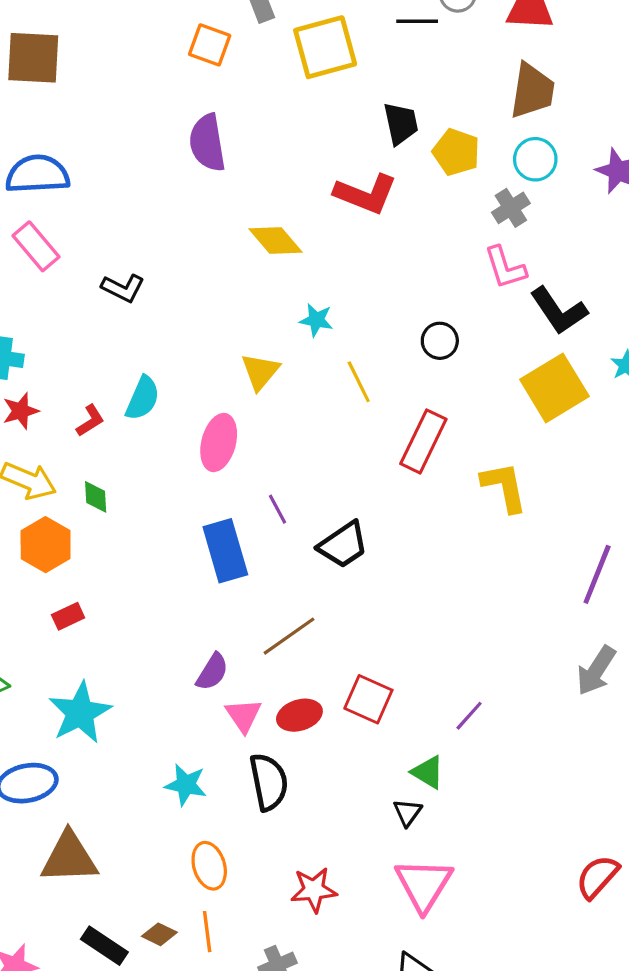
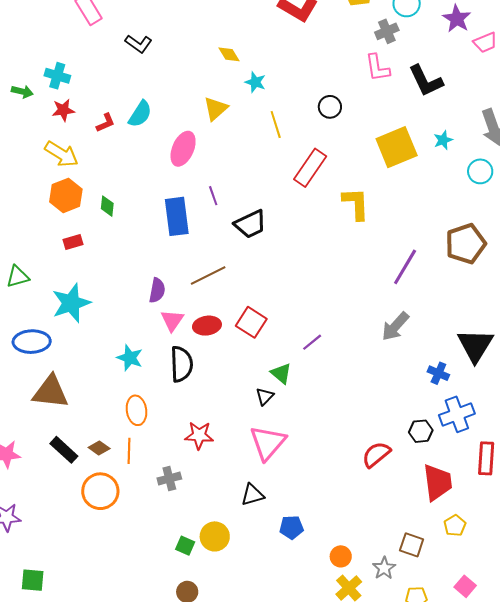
yellow diamond: (275, 241) -> (229, 54), moved, size x0.7
black L-shape: (559, 311) -> (426, 81), moved
green diamond: (96, 497) -> (107, 206), moved
purple semicircle: (212, 672) -> (157, 290), turned -30

